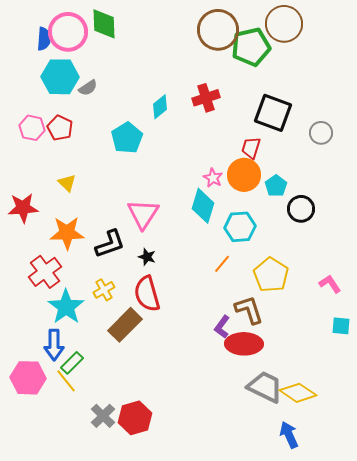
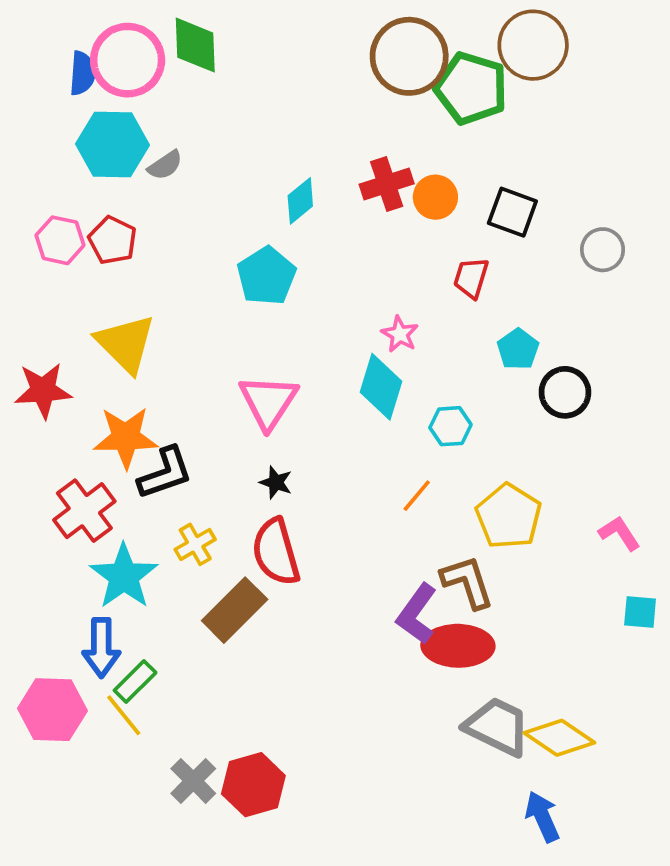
green pentagon: (251, 47) -> (471, 88), turned 30
black square: (273, 113) -> (512, 212), size x0.7
cyan pentagon: (127, 138) -> (266, 276), moved
orange circle: (244, 175) -> (435, 197), moved, size x0.7
yellow triangle: (67, 183) -> (126, 344), size x1.8
cyan hexagon: (240, 227) -> (450, 426), size x0.7
black L-shape: (110, 244) -> (165, 473), moved
purple L-shape: (222, 327) -> (417, 614), size x1.4

